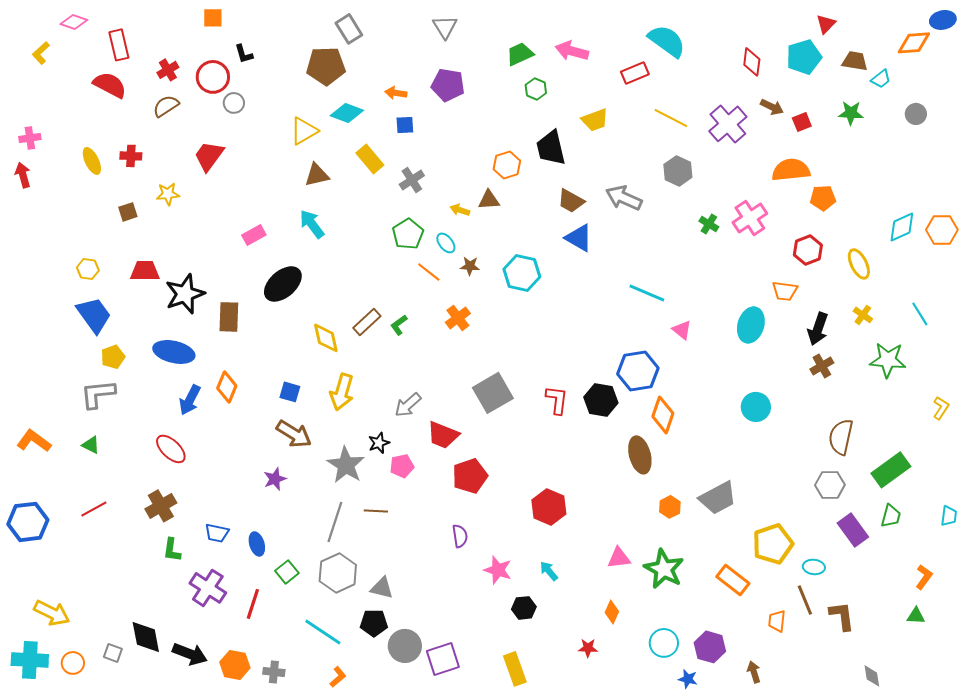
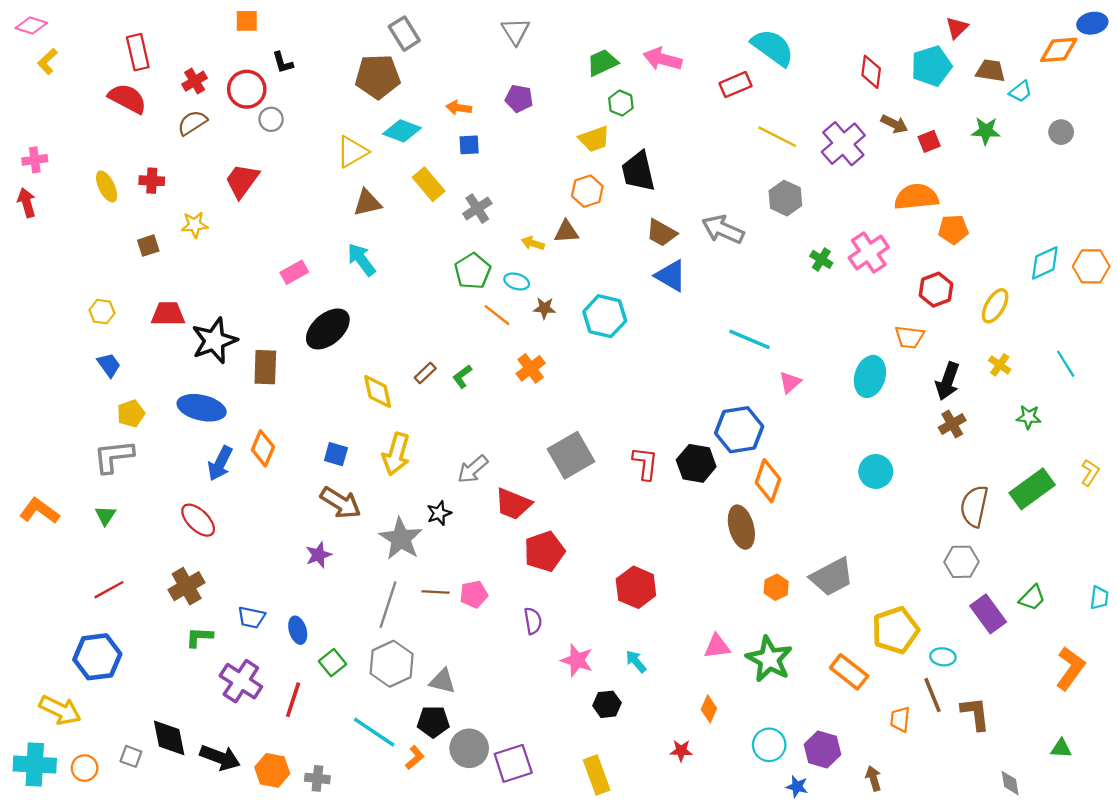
pink diamond: (74, 22) -> (31, 25), moved
purple pentagon: (448, 85) -> (519, 98), size x0.7
yellow trapezoid: (595, 120) -> (594, 139), moved
cyan ellipse: (446, 243) -> (517, 281), turned -35
yellow ellipse: (859, 264) -> (995, 306), turned 56
blue trapezoid: (94, 315) -> (109, 365), size x0.6
brown rectangle: (367, 322) -> (425, 373), size x0.7
pink triangle: (682, 330) -> (790, 382), turned 40
green star: (888, 360) -> (1029, 417), size x0.6
green triangle: (91, 445) -> (105, 515), turned 36
pink pentagon: (402, 466) -> (474, 594), moved
green rectangle: (891, 470) -> (1032, 489), moved
green trapezoid: (891, 516) -> (1032, 598), turned 30
blue hexagon: (28, 522) -> (97, 657), moved
green L-shape: (172, 550) -> (199, 637), turned 85
orange L-shape: (924, 577) -> (1070, 668), size x1.5
green triangle: (916, 616) -> (1061, 748), moved
orange L-shape: (338, 677) -> (415, 758), moved

